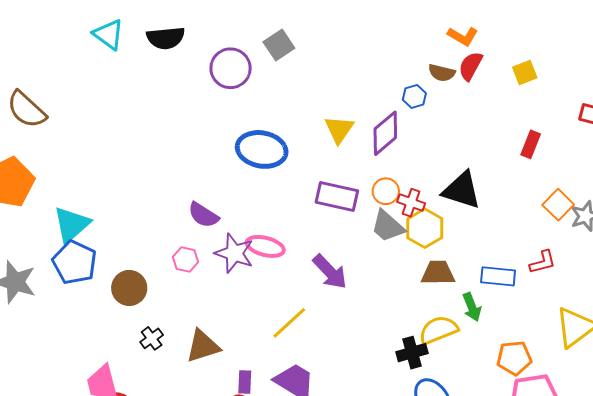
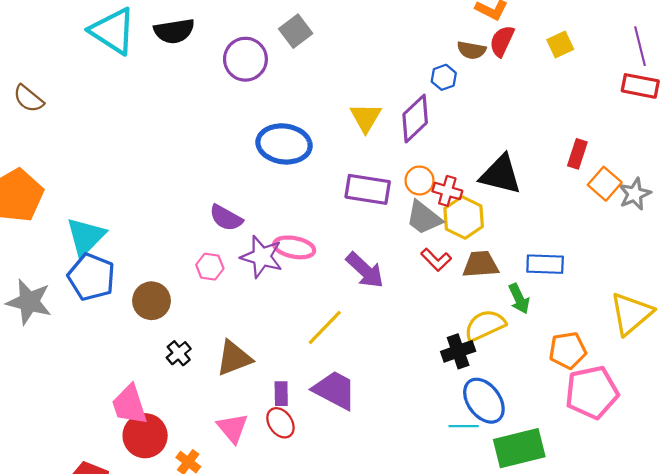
cyan triangle: (109, 34) -> (113, 31), size x1.4
brown semicircle: (27, 110) -> (28, 99), moved, size x0.7
red rectangle: (531, 144) -> (577, 154), moved
red L-shape: (543, 262) -> (436, 260), moved, turned 64

